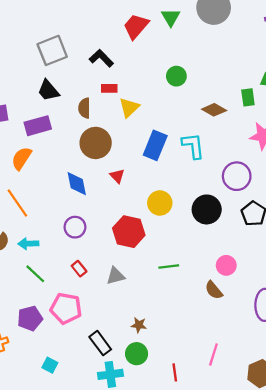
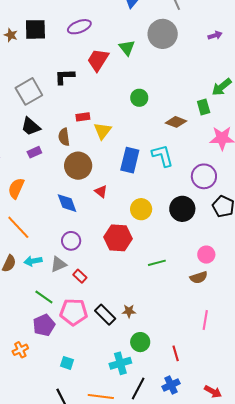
black L-shape: (101, 58) -> (65, 77), moved, turned -40
purple rectangle: (38, 126) -> (34, 152), moved, size x0.6
green line: (35, 274) -> (44, 297), moved
gray triangle: (116, 276) -> (58, 264), moved
brown semicircle: (214, 290) -> (199, 277), turned -60
brown star: (139, 325) -> (129, 311), moved
black rectangle: (100, 343) -> (105, 315), moved
pink line: (213, 354) -> (205, 320), moved

